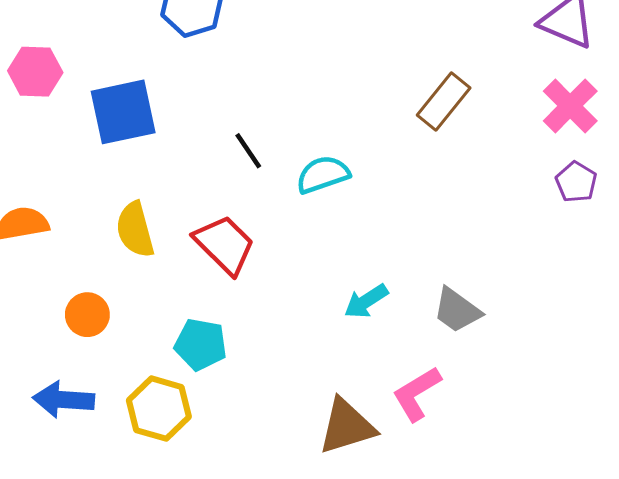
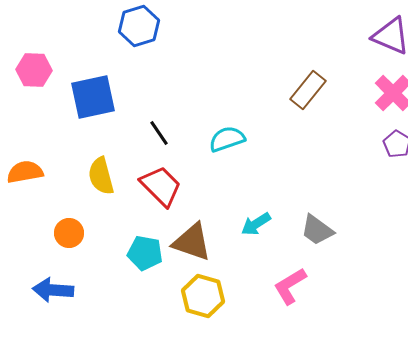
black line: (248, 151) -> (159, 133), moved
yellow hexagon: (159, 409) -> (203, 296), moved
brown triangle: (347, 426) -> (192, 242), moved, turned 36

